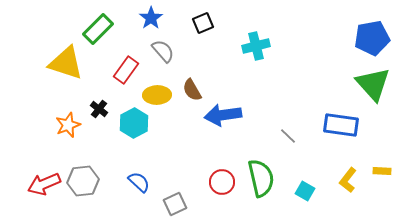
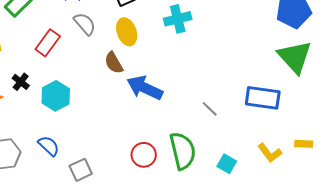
yellow ellipse: (157, 95) -> (127, 32), moved, turned 72
blue arrow: (223, 115) -> (145, 88), turned 33
yellow L-shape: (348, 180) -> (270, 153), turned -75
blue semicircle: (139, 182) -> (49, 146), moved
gray square: (175, 204) -> (81, 170), moved

